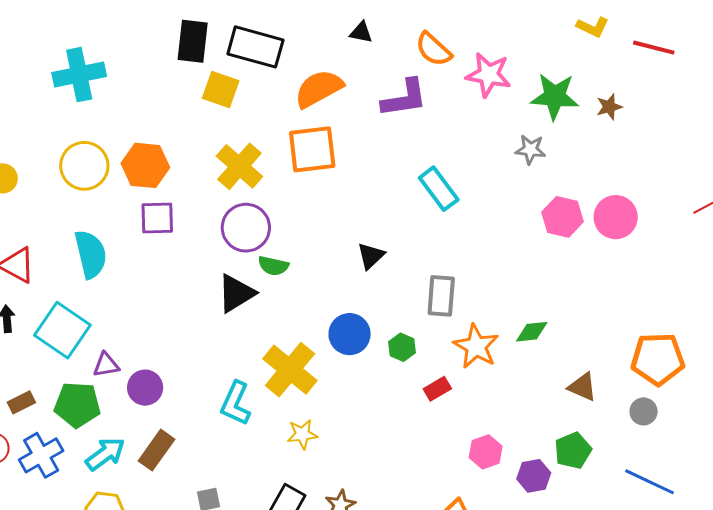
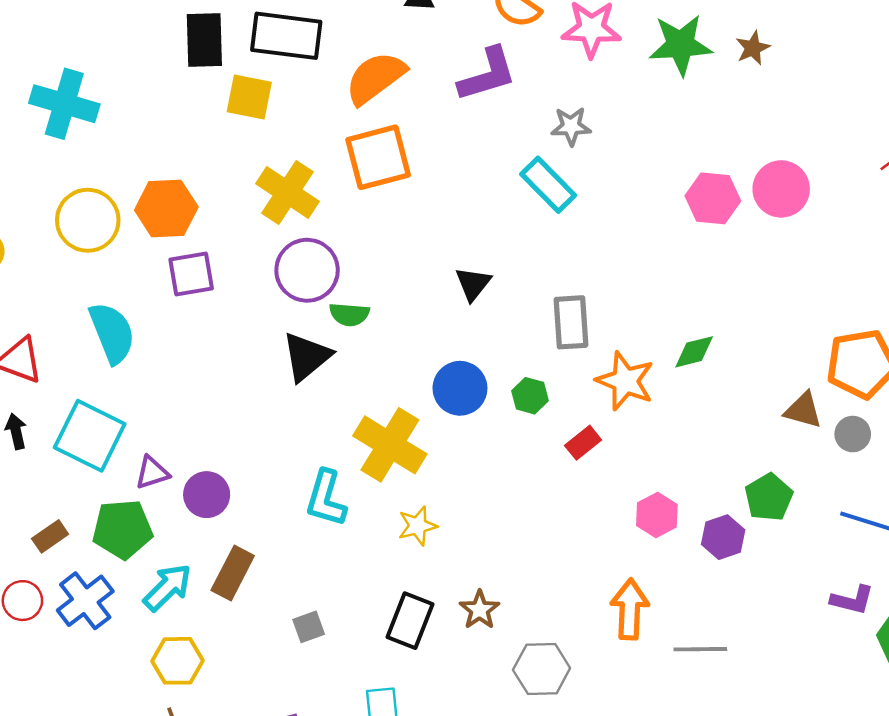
cyan cross: (79, 75) -> (64, 104), turned 36
gray star: (530, 149) -> (571, 126), moved
brown triangle: (582, 387) -> (803, 410), moved

